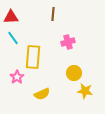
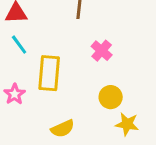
pink cross: (68, 42) -> (102, 51), turned -32
pink star: (17, 77) -> (15, 94), moved

